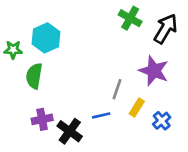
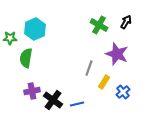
green cross: (130, 18) -> (99, 25), moved
black arrow: (166, 29) -> (126, 22), size x0.6
blue line: (101, 115) -> (77, 104), moved

